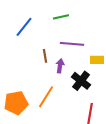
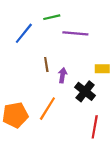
green line: (61, 17) -> (52, 17), moved
purple line: (72, 44) -> (75, 33), moved

